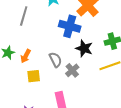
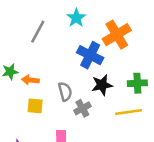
black star: (84, 48) -> (102, 85), turned 30
orange arrow: (26, 56) -> (30, 80), turned 56

